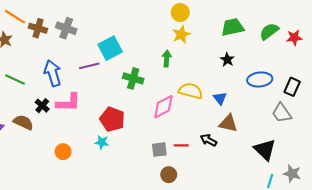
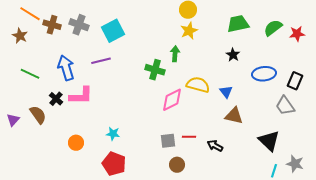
cyan square: (110, 48) -> (113, 31), moved
green cross: (133, 78) -> (155, 70), moved
red pentagon: (112, 119) -> (114, 164), moved
brown semicircle: (23, 122) -> (38, 115), turned 30
black arrow: (208, 140) -> (215, 146), moved

